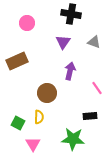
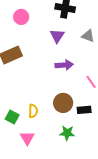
purple arrow: (70, 71) -> (64, 65), turned 72
brown circle: (47, 93) -> (63, 103), moved
green star: (73, 139) -> (67, 133), size x0.7

